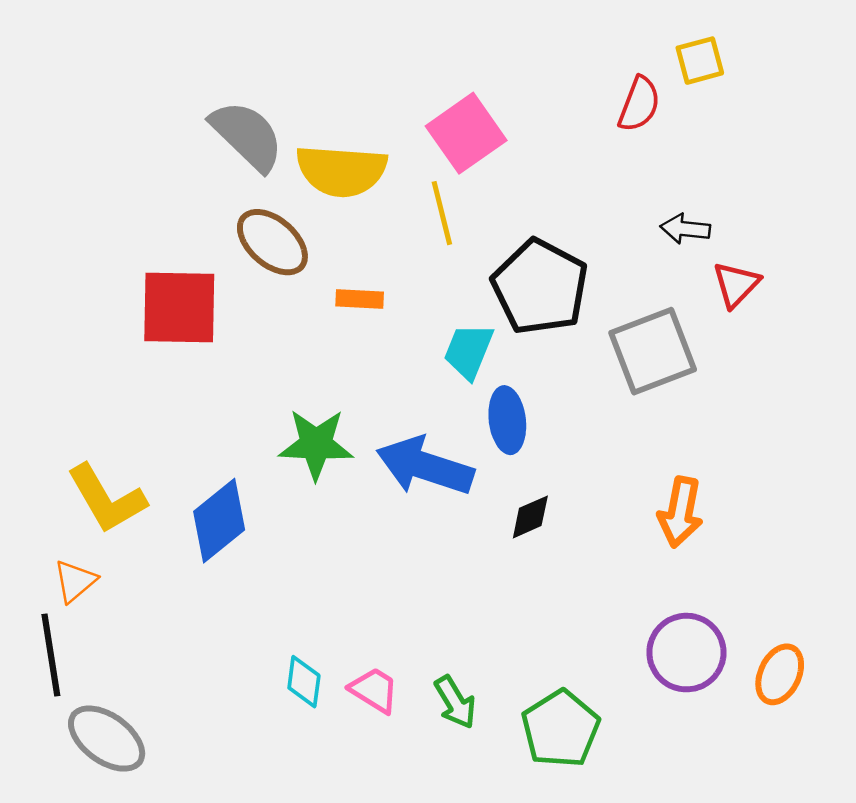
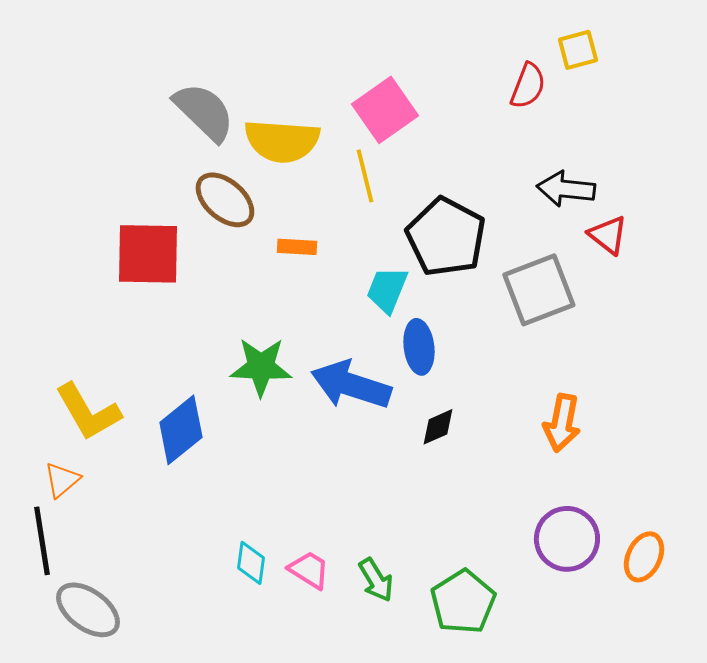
black arrow: (685, 229) -> (566, 189), size x1.4
red triangle: (736, 285) -> (608, 235), turned -36

